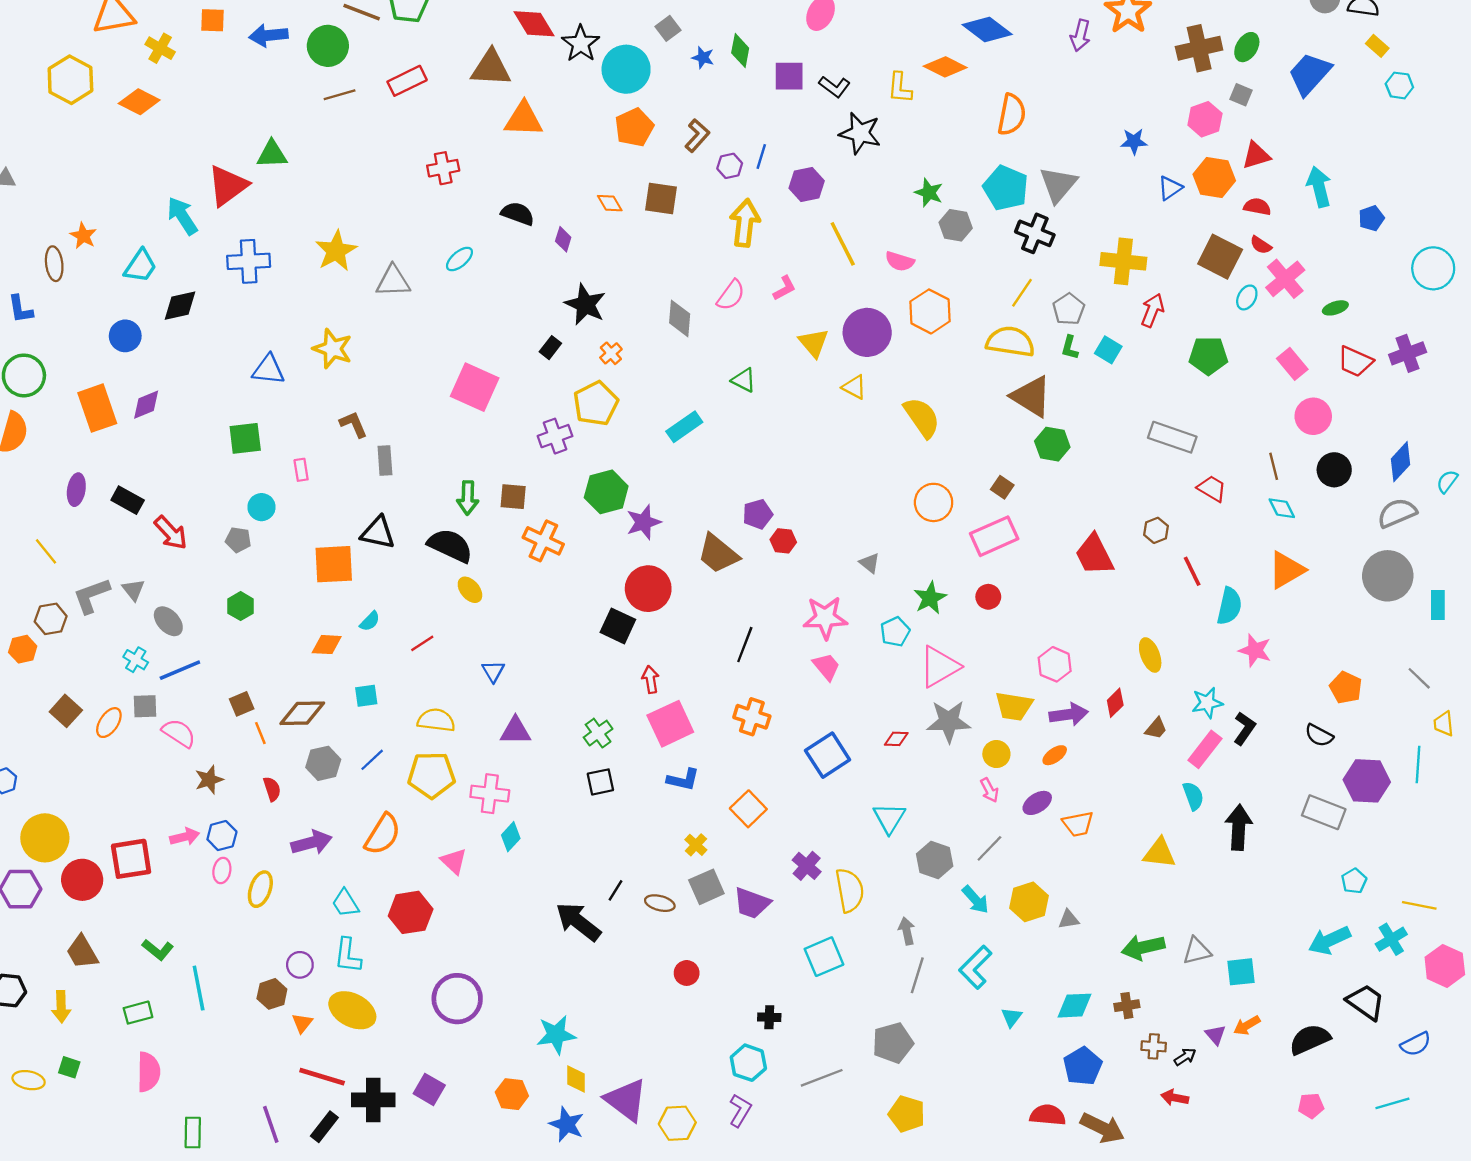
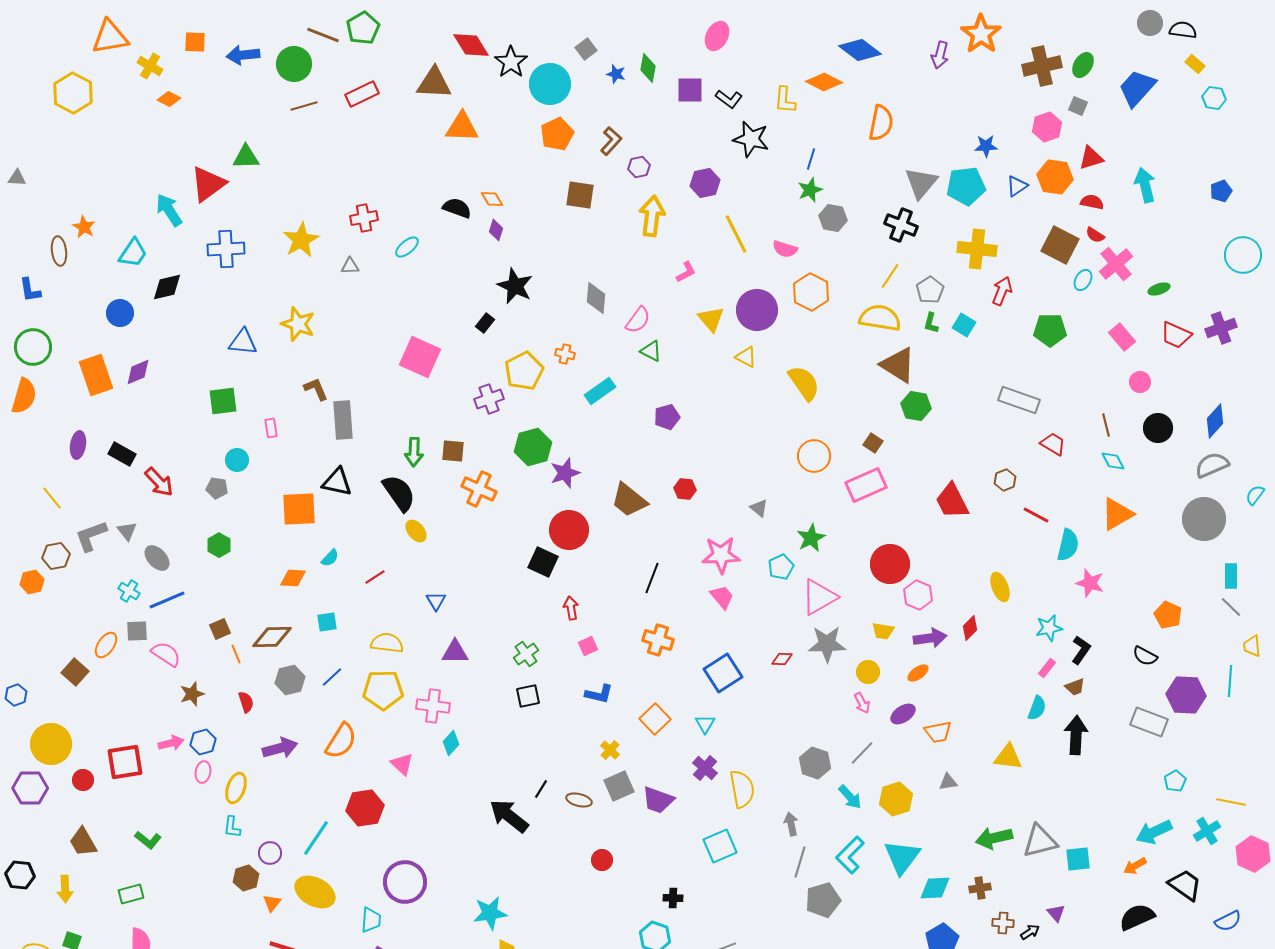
orange diamond: (139, 102) -> (169, 99), moved, size x0.7
blue line: (761, 157) -> (811, 159), moved
red cross: (443, 168) -> (364, 218), moved
cyan pentagon: (1006, 188) -> (966, 186), moved, turned -30
green star: (929, 193) -> (810, 190), turned 30
orange diamond: (610, 203) -> (492, 199), moved
blue pentagon: (1371, 218) -> (1221, 191), moved
gray triangle: (393, 281) -> (350, 266), size x0.6
pink semicircle: (731, 295) -> (638, 320), moved
orange cross: (611, 353) -> (565, 354), moved, turned -36
pink circle: (1313, 416) -> (1140, 382), size x0.7
gray rectangle: (385, 461) -> (343, 420), size x1.5
cyan semicircle: (1447, 481) -> (1255, 495), moved
purple pentagon: (758, 514) -> (667, 417), moved
black semicircle: (450, 546) -> (399, 493), turned 30
red line: (1192, 571) -> (1036, 515), turned -36
red circle: (988, 597) -> (890, 564), moved, size x1.8
cyan rectangle: (1438, 605) -> (1231, 576), moved
yellow trapezoid: (1014, 706) -> (883, 631), size x0.7
brown square: (66, 711) -> (75, 672), moved
pink square: (670, 724) -> (588, 646), size x0.5
brown trapezoid: (1156, 728) -> (1075, 687), moved, turned 30
pink rectangle: (1205, 749) -> (1047, 668), size x0.6
cyan semicircle: (1193, 796) -> (1037, 708), turned 40
cyan triangle: (889, 818) -> (705, 724), moved, size x0.7
red circle: (82, 880) -> (83, 780), size x0.6
cyan trapezoid: (345, 903) -> (371, 920), moved, turned -144
gray triangle: (1069, 919) -> (948, 782), moved
gray triangle: (1197, 951) -> (1040, 841), size x1.4
cyan L-shape: (348, 956) -> (232, 827), moved, size x0.7
cyan line: (199, 988) -> (316, 838), moved, turned 45
cyan triangle: (1012, 1017) -> (902, 857), moved, size x2.0
orange arrow: (1247, 1025) -> (1135, 866), moved
gray pentagon: (893, 1043) -> (823, 900), moved

